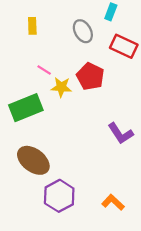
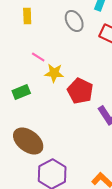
red pentagon: (90, 76) -> (80, 91), moved
green rectangle: (26, 108) -> (21, 92), size x0.6

